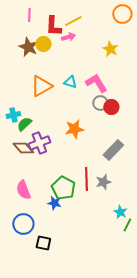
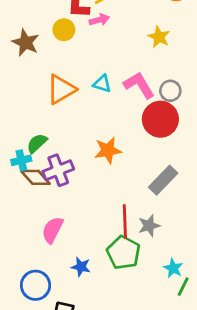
brown star: (28, 47) -> (26, 43), moved
gray circle: (100, 103) -> (170, 91), moved
red circle: (111, 107) -> (160, 119), size x1.6
cyan cross: (13, 115) -> (21, 160), moved
green pentagon: (63, 188) -> (123, 253), moved
pink semicircle: (23, 190) -> (53, 230), moved, turned 48
blue star: (54, 203) -> (81, 267), moved

